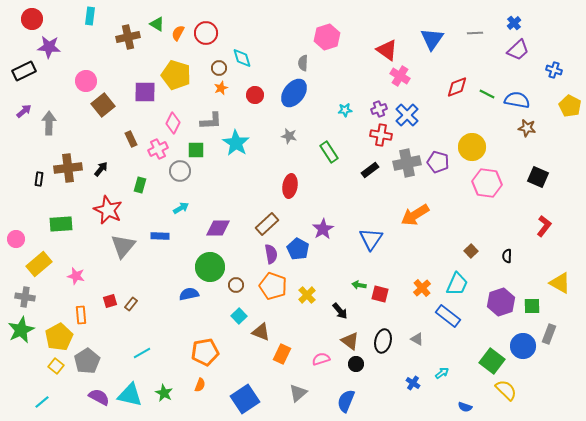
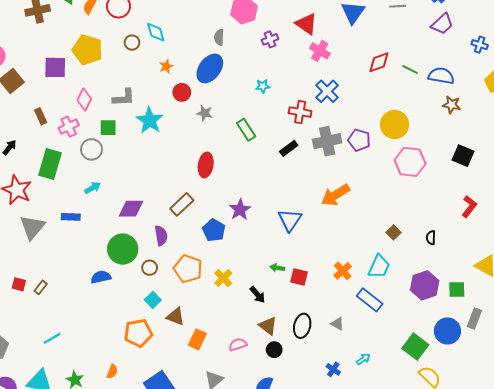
orange star: (221, 88) -> (166, 66), moved
red circle: (255, 95) -> (182, 92), moved
purple cross: (379, 109) -> (270, 39), moved
green rectangle: (140, 185) -> (50, 164), size x1.8
purple semicircle: (271, 254) -> (161, 236), moved
red square: (110, 301) -> (19, 284), turned 32
orange pentagon: (205, 352) -> (138, 333), moved

